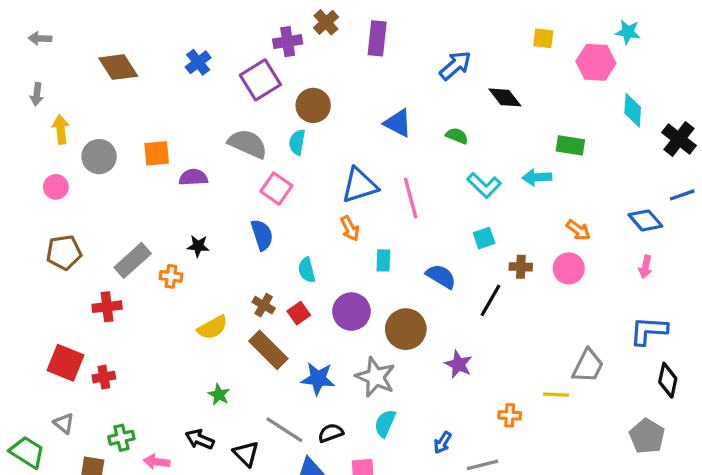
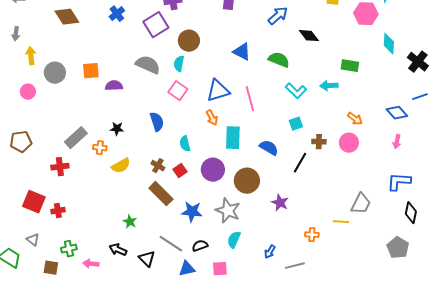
green semicircle: (457, 136) -> (279, 60), size x1.5
pink square: (276, 189) -> (178, 91), moved
brown pentagon: (64, 252) -> (21, 142), moved
cyan rectangle: (383, 260) -> (233, 138), size x1.6
yellow semicircle: (212, 328) -> (121, 166), moved

